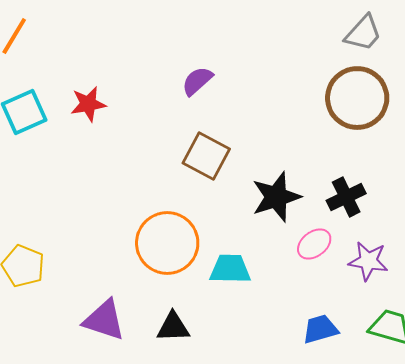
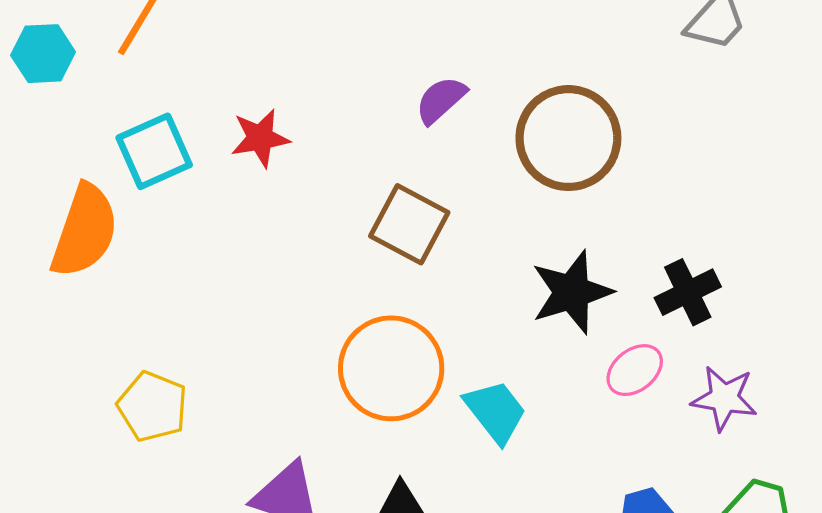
brown circle: (357, 98) -> (568, 138), moved
brown square: (206, 156) -> (409, 224), moved
cyan trapezoid: (230, 269) -> (496, 411), turned 51

